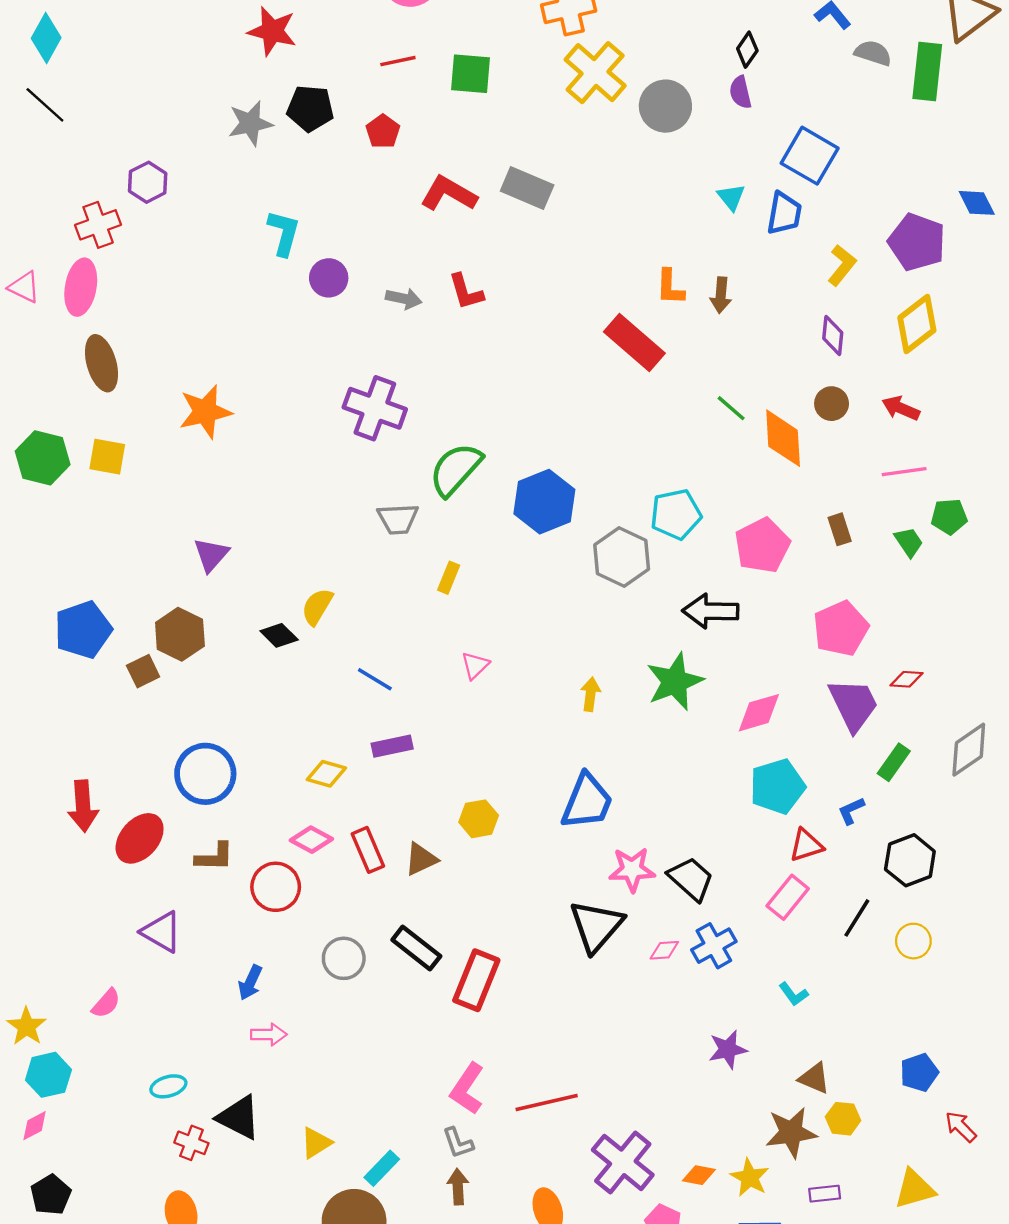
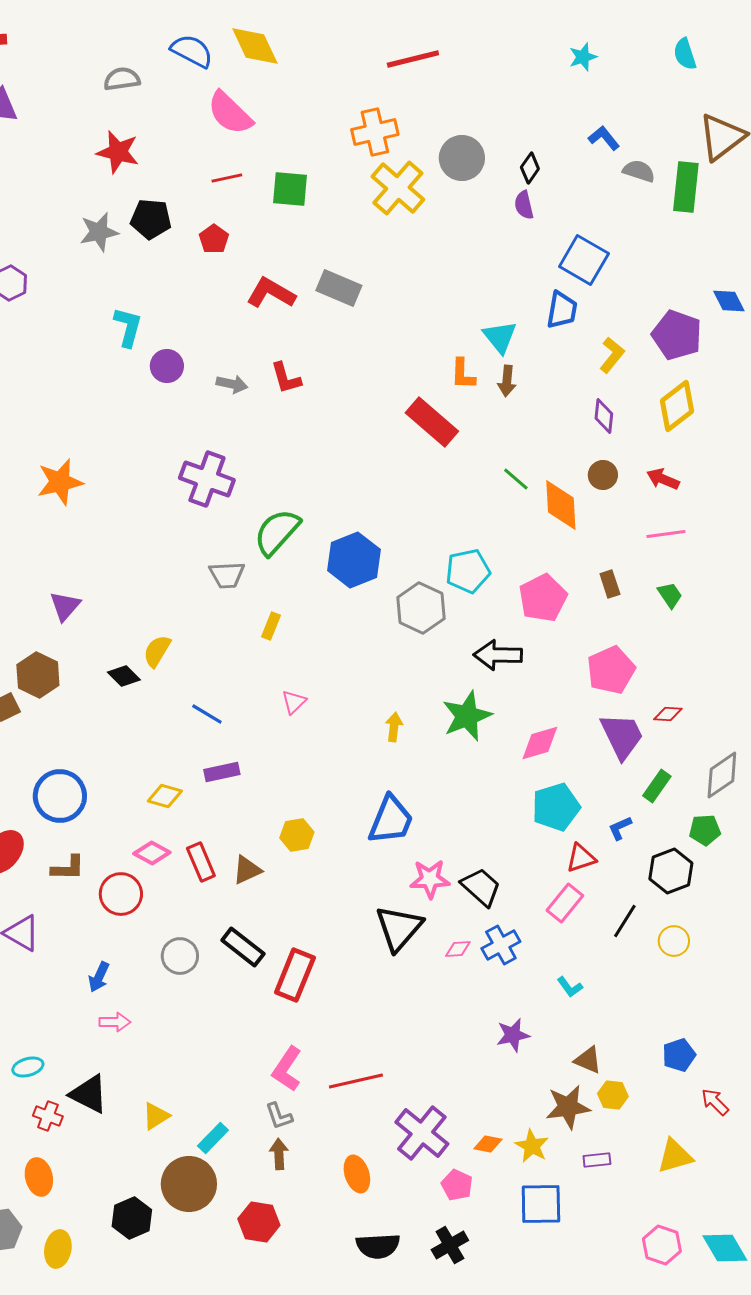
gray circle: (665, 106) -> (462, 158), moved
cyan triangle: (731, 197) -> (500, 337), moved, size x1.4
green pentagon: (949, 517) -> (705, 830), moved

